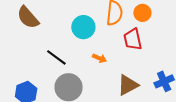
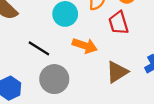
orange arrow: (99, 58) -> (85, 46), size x1.6

